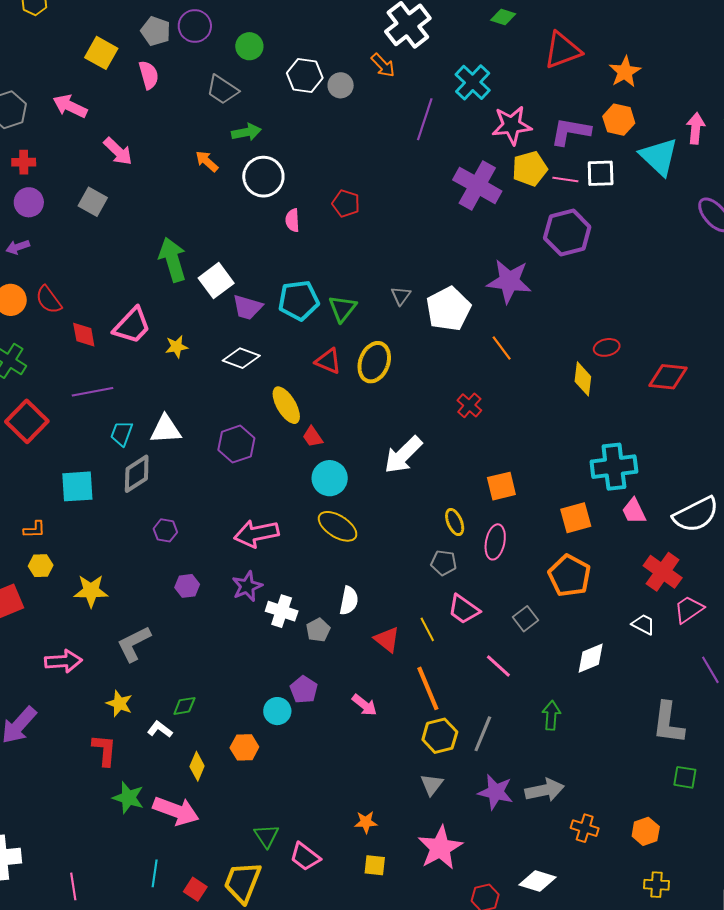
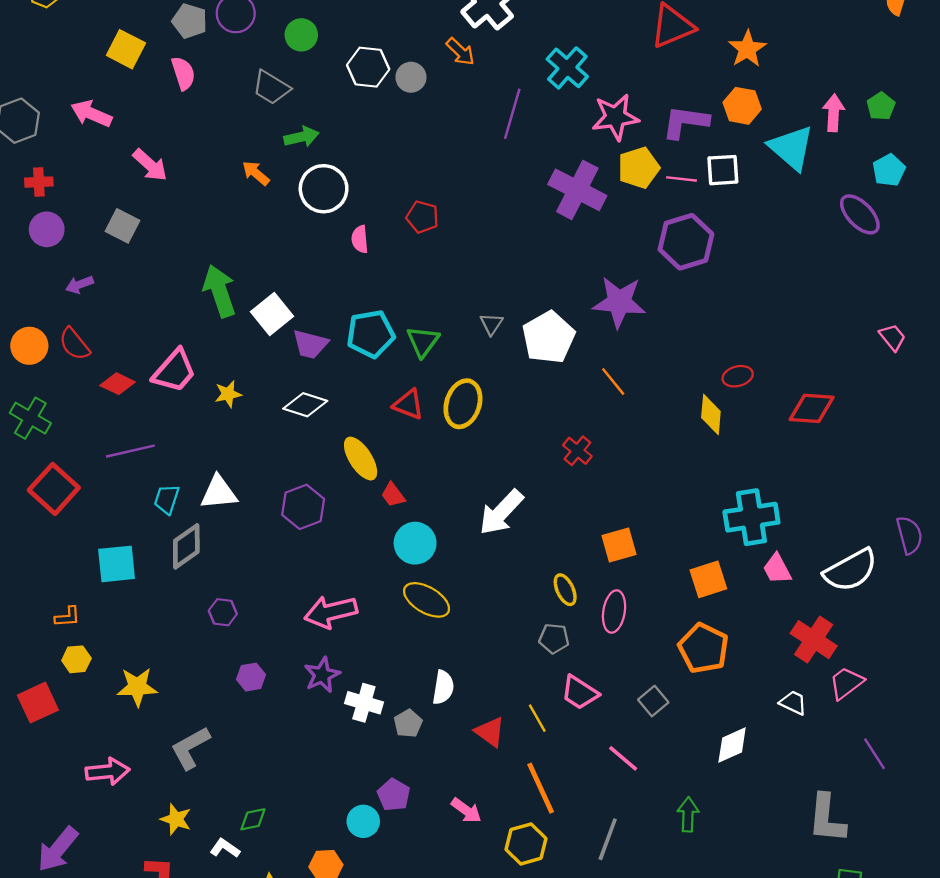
purple arrow: (18, 247) -> (79, 285), moved
red diamond: (84, 335) -> (118, 384), turned -52
yellow hexagon: (440, 736) -> (526, 844), moved

